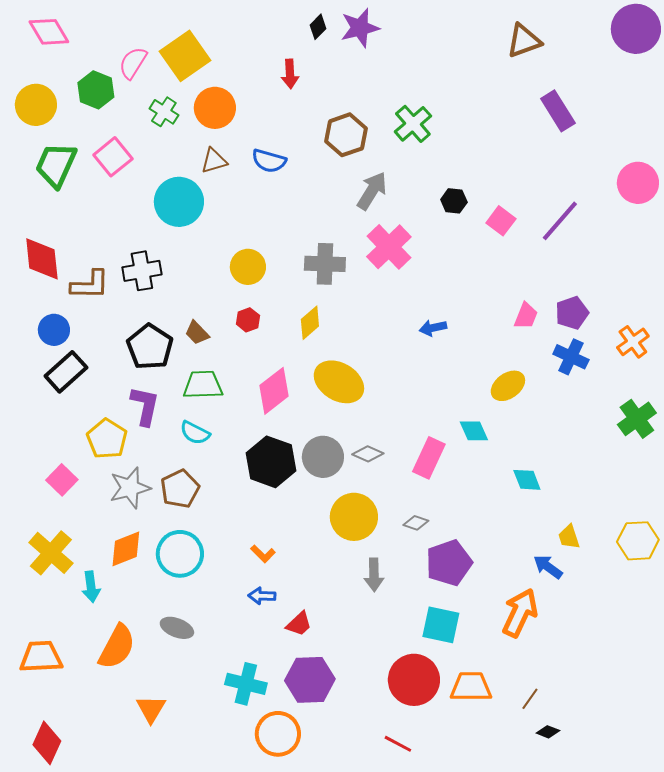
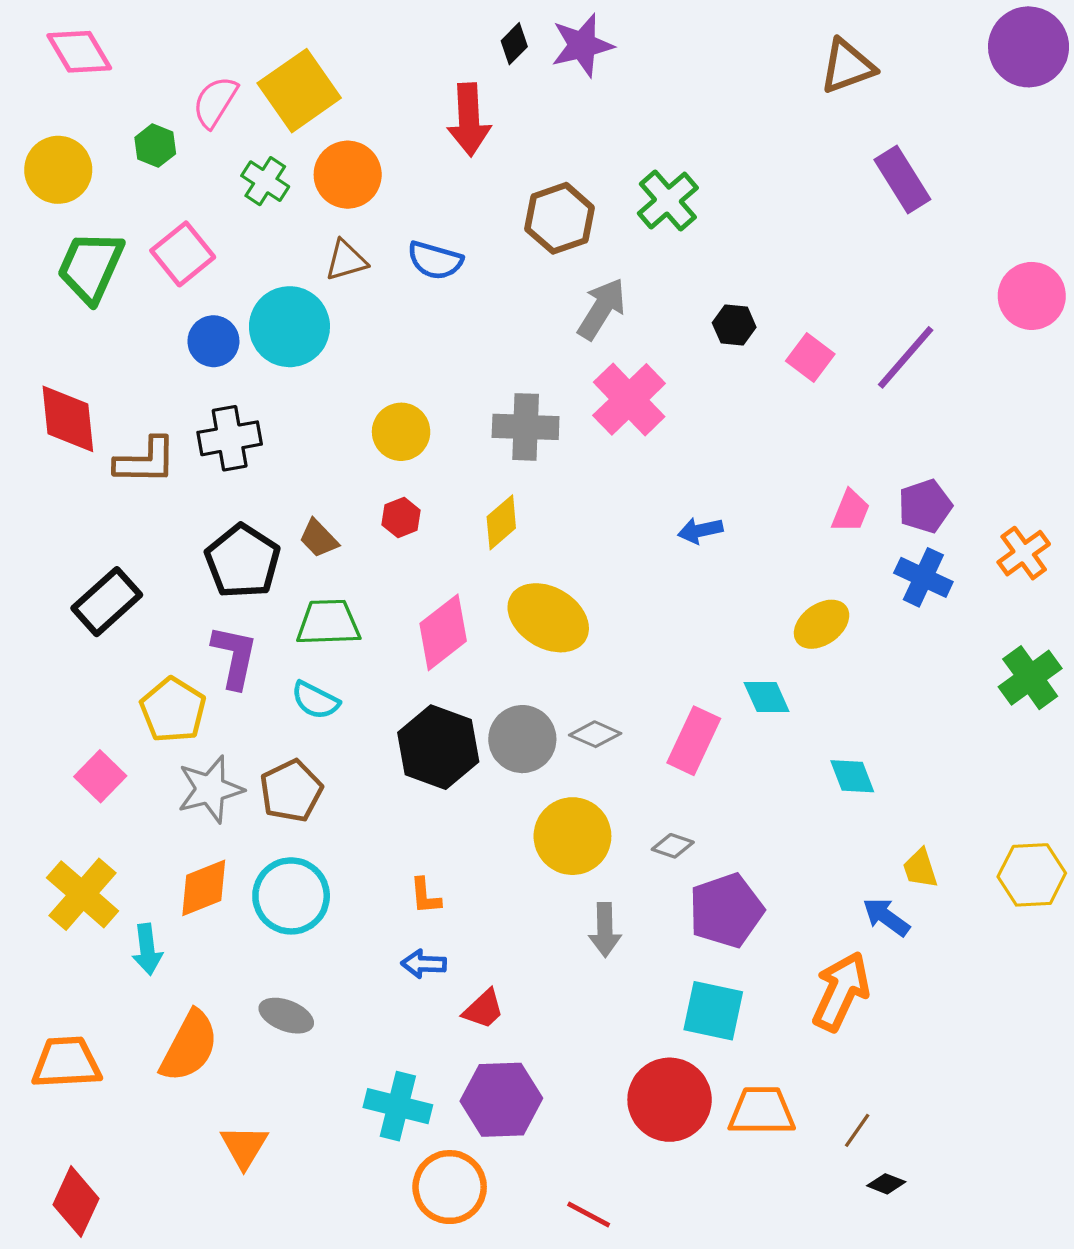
red arrow: (290, 74) -> (469, 120), size x1.5
green hexagon: (96, 90) -> (155, 146), size x0.7
blue circle: (54, 330) -> (213, 341), moved
orange L-shape: (263, 554) -> (425, 896), turned 40
red line: (398, 744) -> (589, 1215), moved

